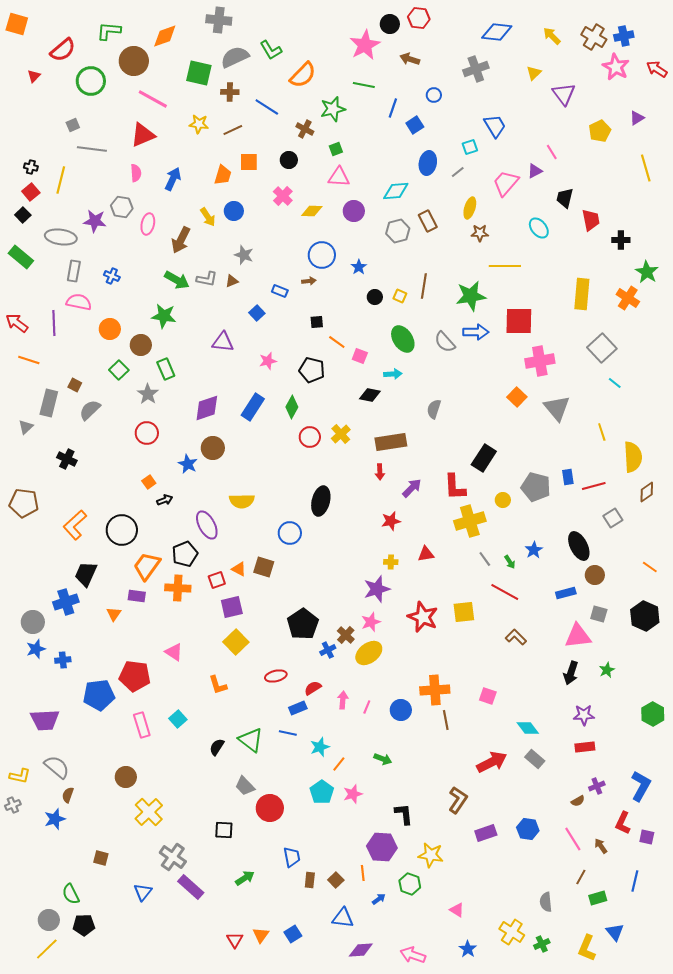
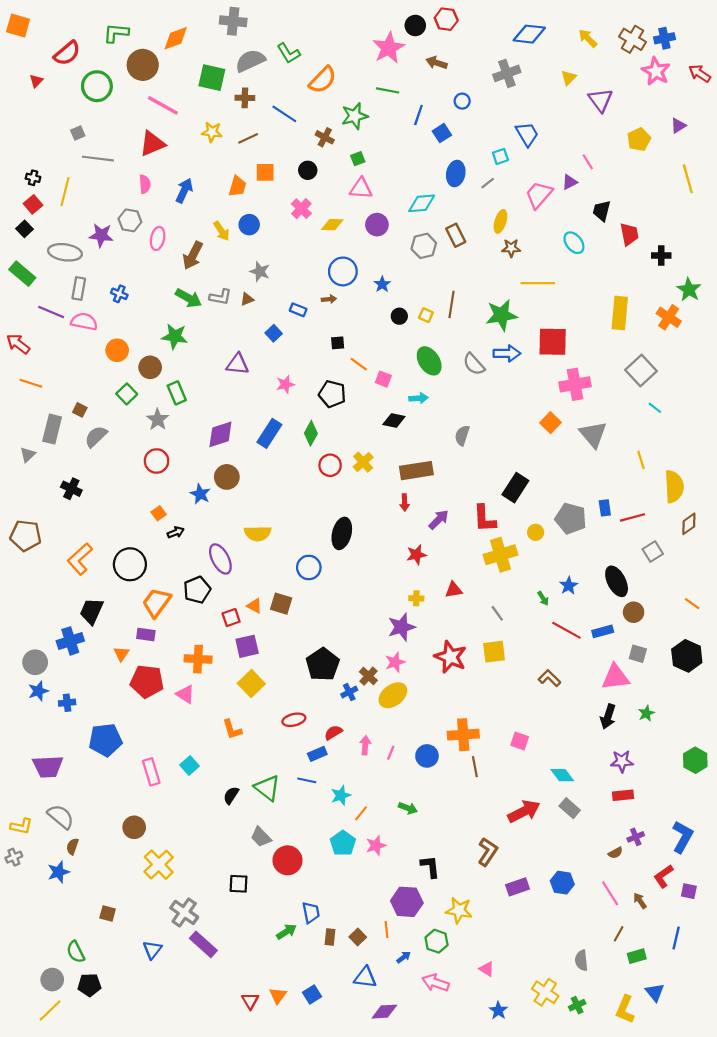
purple line: (54, 323) -> (51, 312), moved, turned -65
gray line: (485, 559) -> (497, 613), moved
orange cross: (178, 588) -> (198, 659), moved
red line: (505, 592) -> (566, 630), moved
red pentagon: (135, 676) -> (147, 681), moved
red L-shape: (623, 823) -> (663, 876), turned 30
green arrow: (245, 878) -> (286, 932), moved
pink arrow: (413, 955) -> (436, 983), moved

